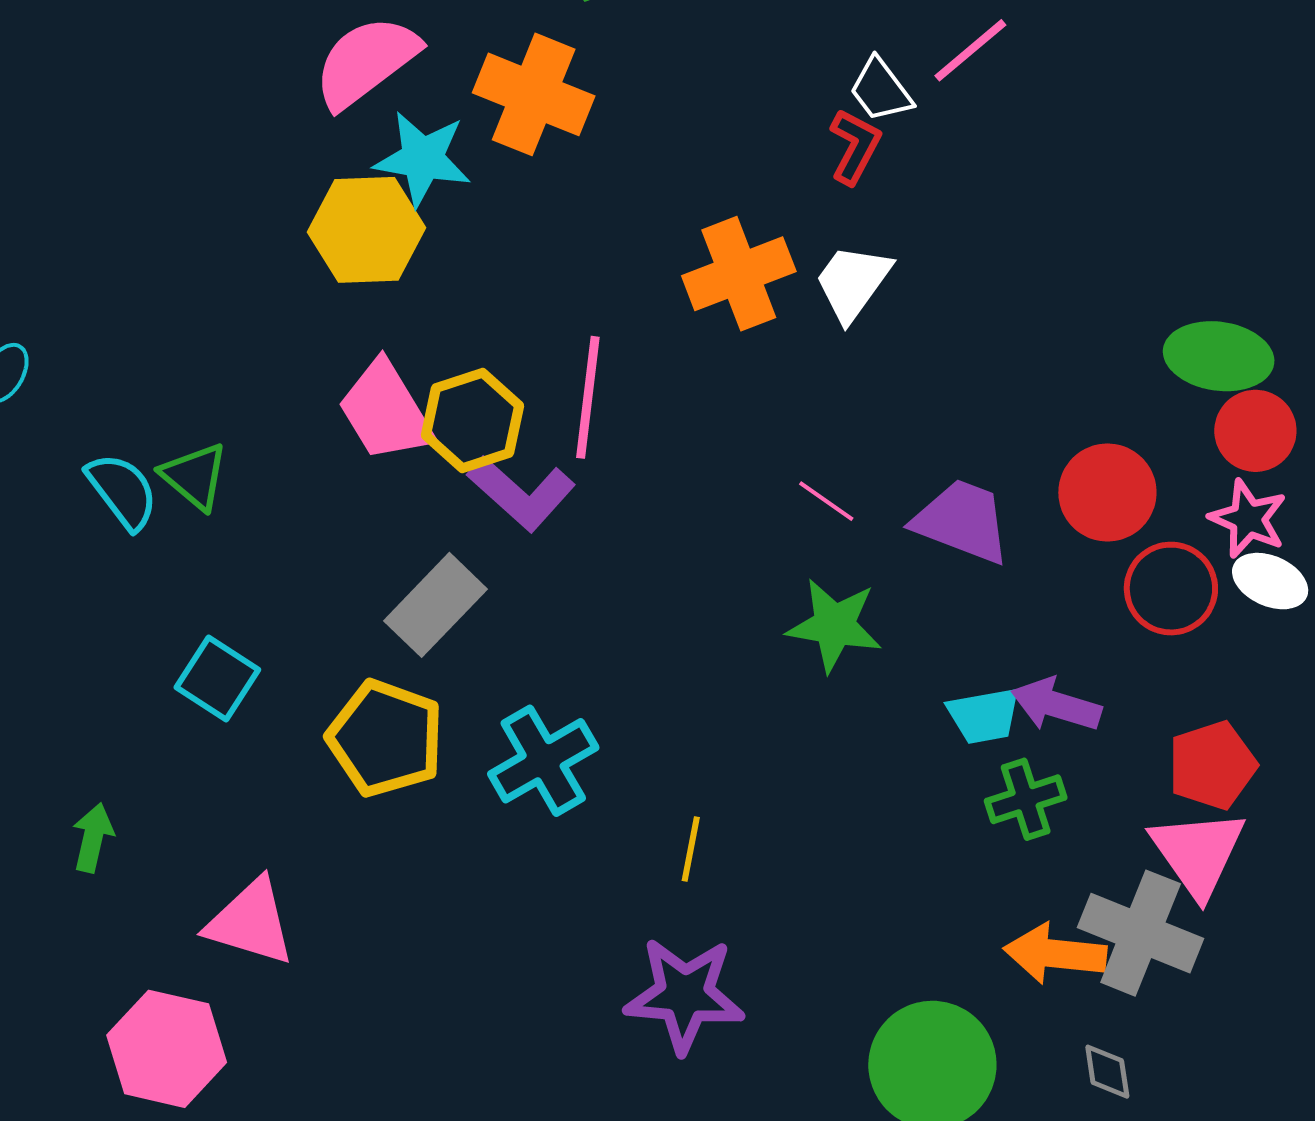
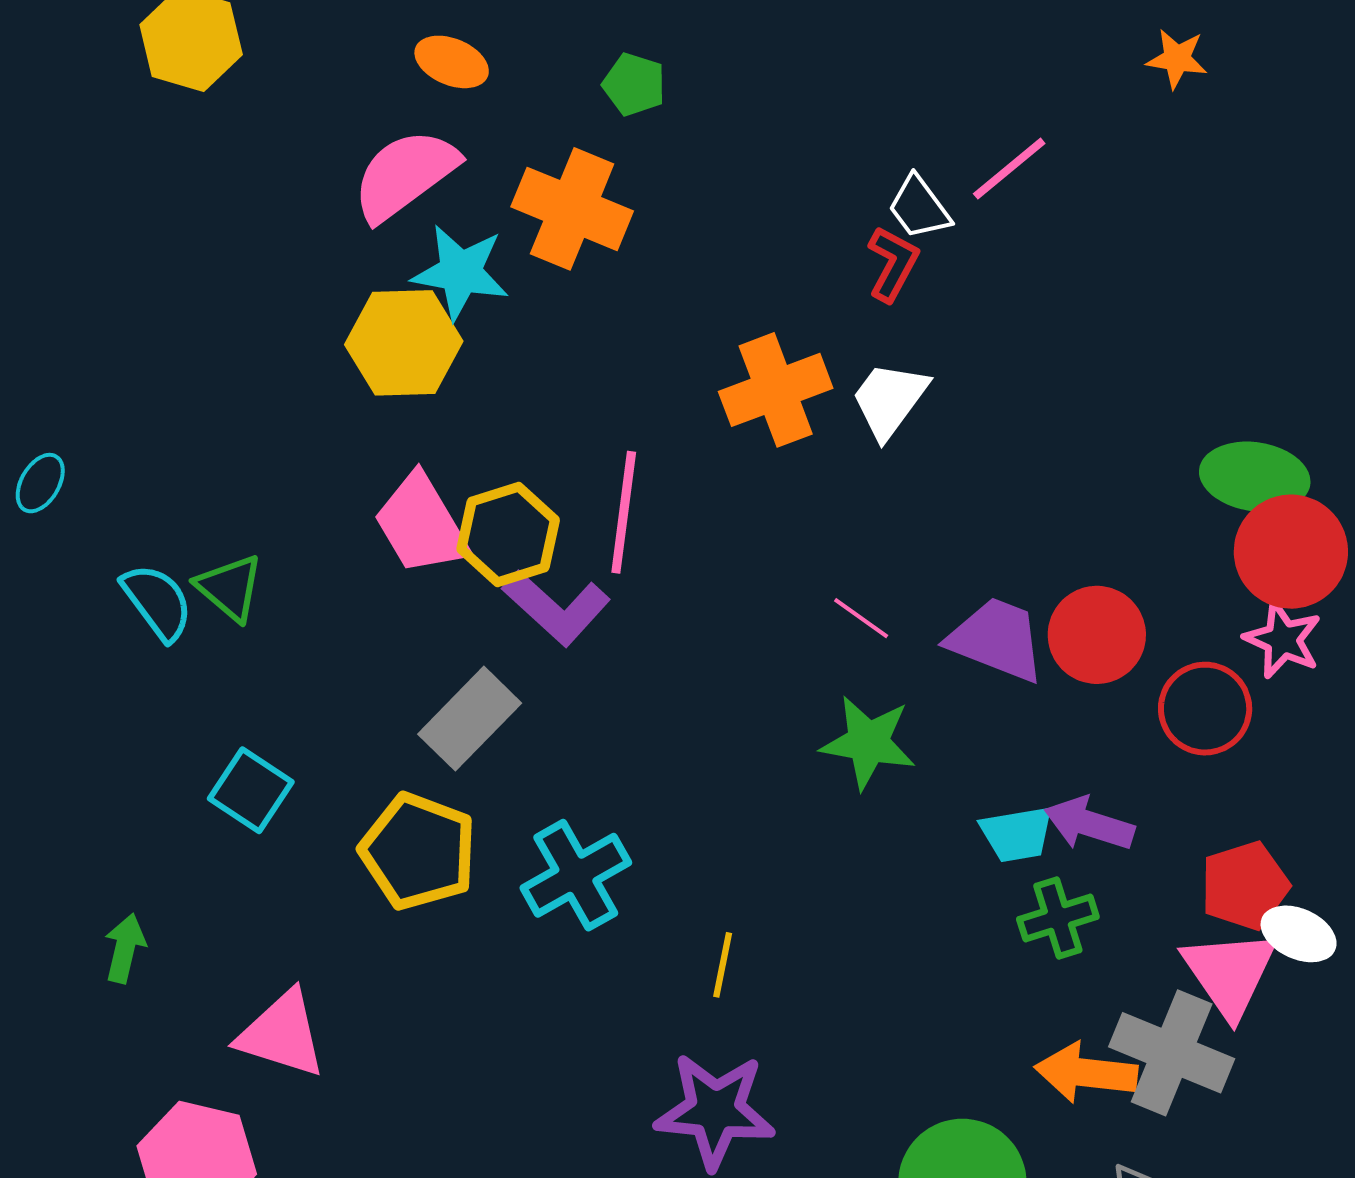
red circle: (1255, 431) -> (1291, 552), size x1.4
red circle: (1107, 492) -> (1097, 635), moved
white ellipse: (1270, 581) -> (1299, 934), moved

